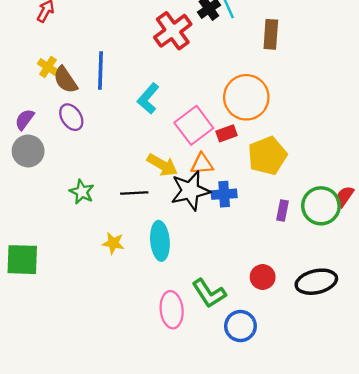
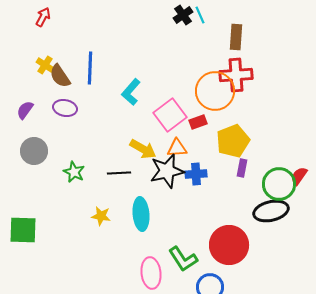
red cross: (173, 31) -> (236, 75), moved, turned 32
purple ellipse: (71, 117) -> (65, 108), turned -45
gray circle: (28, 151) -> (34, 151), moved
purple rectangle: (282, 211) -> (242, 168), moved
red circle: (263, 277) -> (229, 245), size x1.8
black ellipse: (316, 282) -> (271, 211), moved

